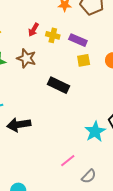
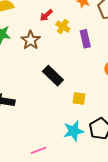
purple rectangle: (78, 40) -> (85, 39), turned 36
yellow square: (84, 60) -> (79, 98), moved

